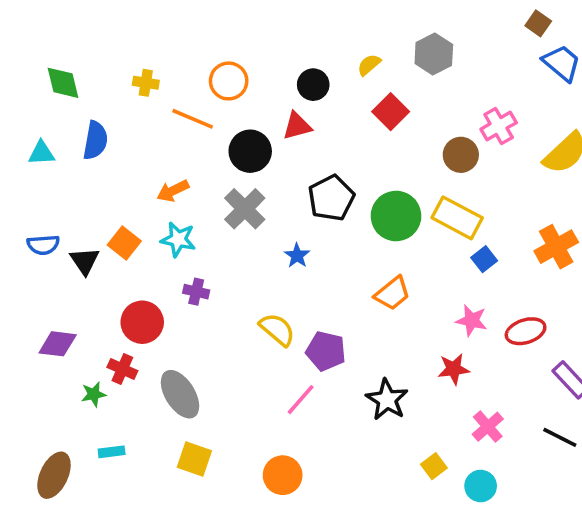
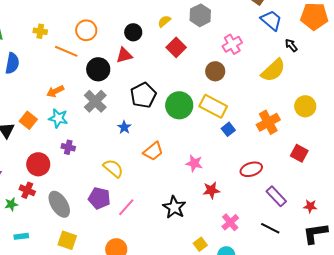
pink cross: (499, 126) -> (232, 44), moved
orange trapezoid: (392, 293) -> (153, 151), moved
pink star: (472, 320) -> (194, 163), moved
purple pentagon: (326, 351) -> (99, 198), moved

